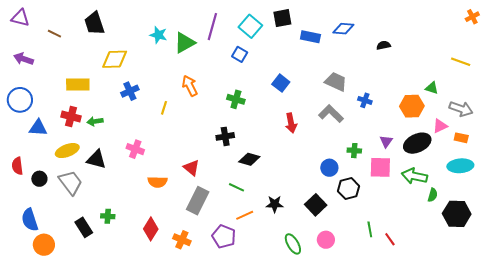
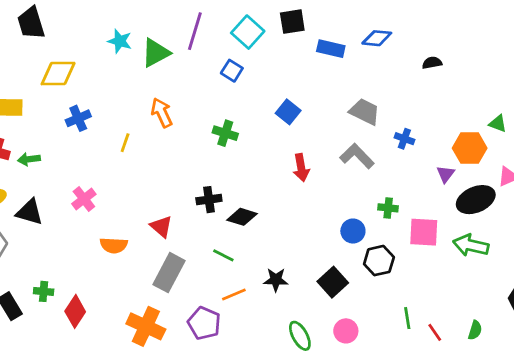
black cross: (225, 136) -> (209, 200), moved
purple triangle: (386, 141) -> (446, 174), moved
pink cross: (135, 149) -> (84, 199), turned 30
green semicircle: (433, 195) -> (475, 330), moved
red diamond: (151, 229) -> (75, 311), moved
orange cross: (182, 240) -> (146, 326), size x1.5

